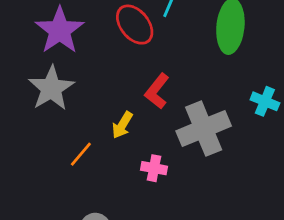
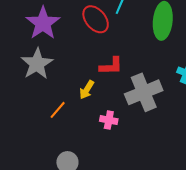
red L-shape: (157, 91) -> (111, 66), turned -130

